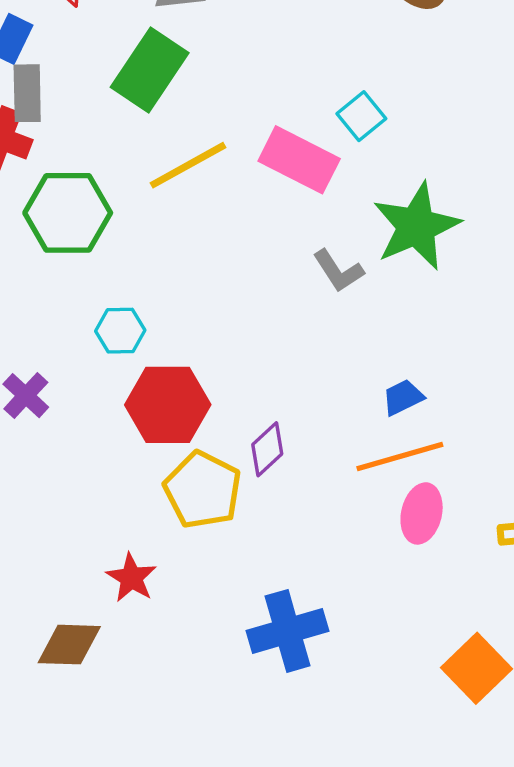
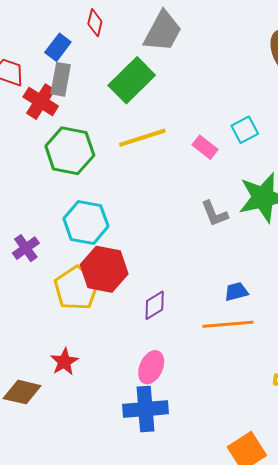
pink rectangle: (299, 160) -> (205, 147), size x0.6
cyan hexagon: (120, 331) -> (86, 222), size x1.6
yellow pentagon: (203, 490) -> (76, 288), moved
pink ellipse: (422, 513) -> (151, 367), moved

